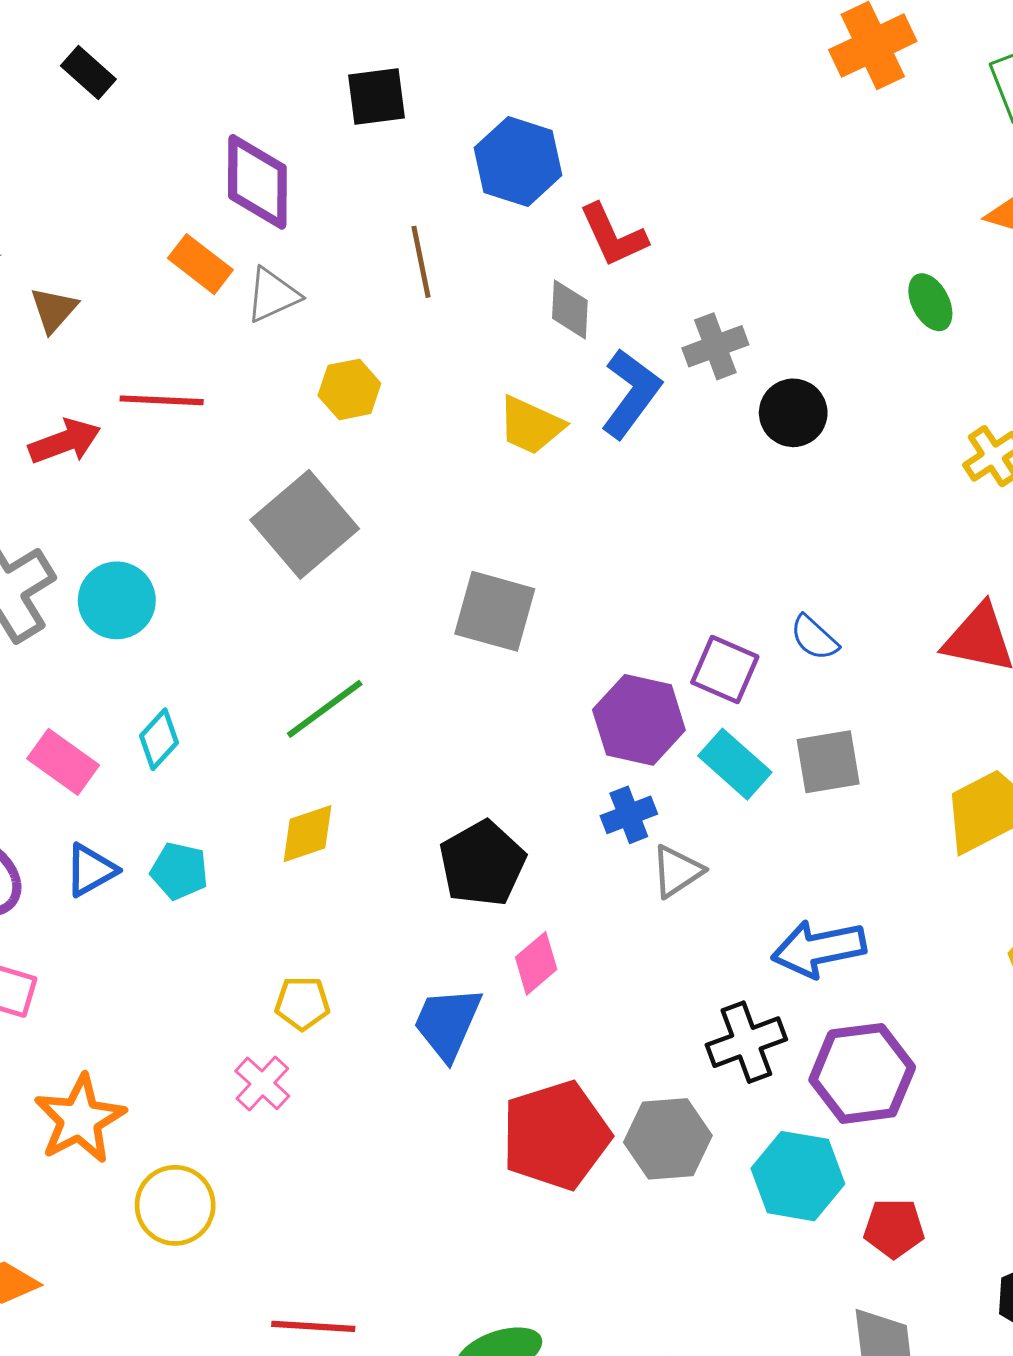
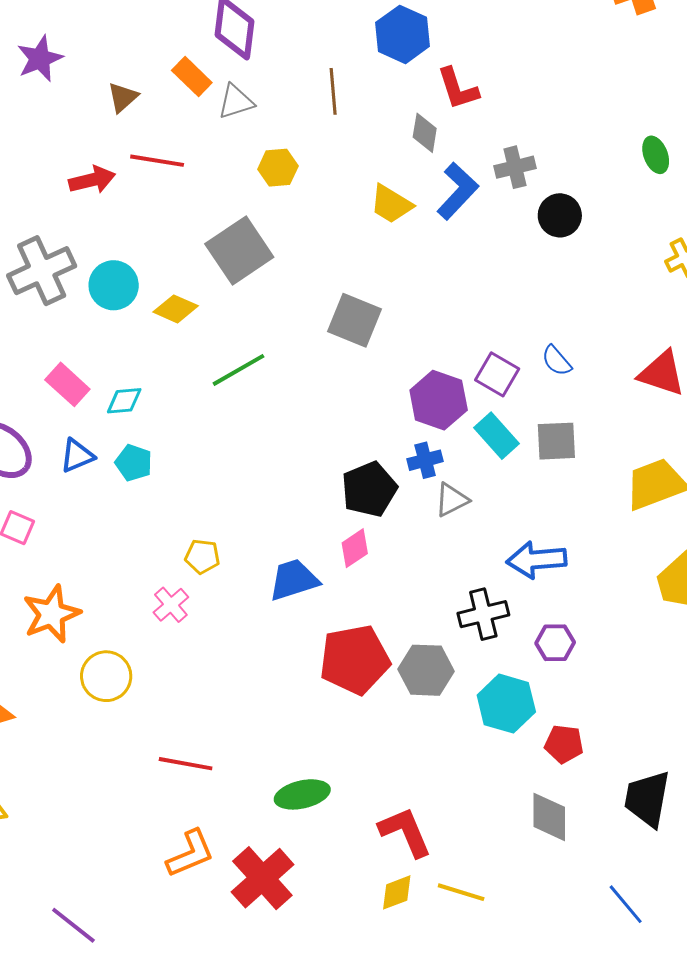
brown triangle: (54, 310) -> (123, 97), moved
cyan diamond: (159, 739) -> (124, 401), moved, turned 36
yellow diamond: (307, 834) -> (176, 309), moved, turned 36
black pentagon: (482, 864) -> (369, 489), moved
blue trapezoid: (447, 1023) -> (294, 580), turned 42
purple hexagon: (862, 1073) -> (555, 643), size x0.6

